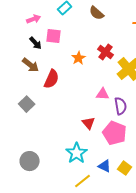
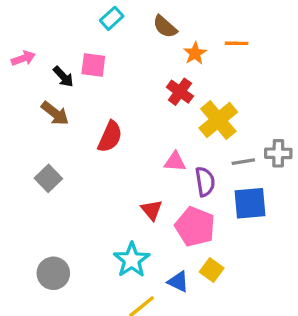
pink arrow: (34, 19) -> (23, 58), moved
orange star: (79, 58) -> (195, 53), moved
red semicircle: (52, 79) -> (110, 137), moved
yellow square: (125, 168) -> (212, 270), moved

